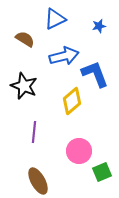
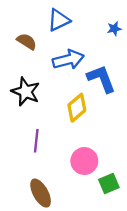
blue star: (99, 26) -> (114, 29), moved

